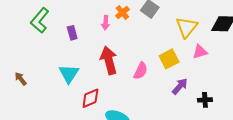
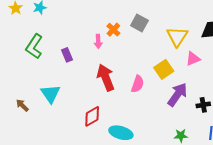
cyan triangle: (69, 74) -> (50, 94), moved
purple arrow: (180, 86) -> (177, 95), size x1.4

